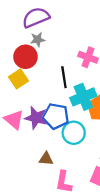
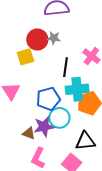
gray star: (38, 40) -> (54, 38), moved
blue pentagon: (56, 116) -> (48, 99), turned 30
purple star: (36, 118) -> (44, 127), moved, turned 30

